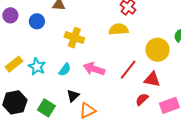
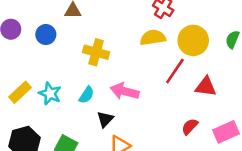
yellow circle: (157, 50) -> (193, 40), moved
red line: (128, 70) -> (175, 71), moved
red triangle: (152, 79) -> (206, 87), moved
black triangle: (73, 96) -> (105, 119), moved

